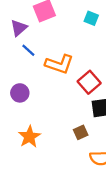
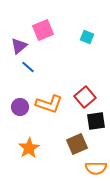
orange L-shape: (59, 64) -> (49, 104), moved
brown square: (81, 132) -> (77, 144), size x1.5

